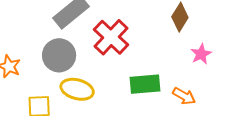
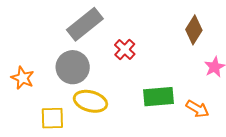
red cross: (111, 37) -> (125, 49), size x0.6

